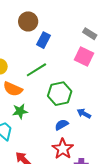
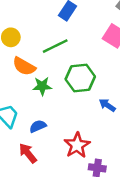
green star: (20, 111) -> (42, 86), moved
blue semicircle: (62, 125) -> (38, 126), moved

